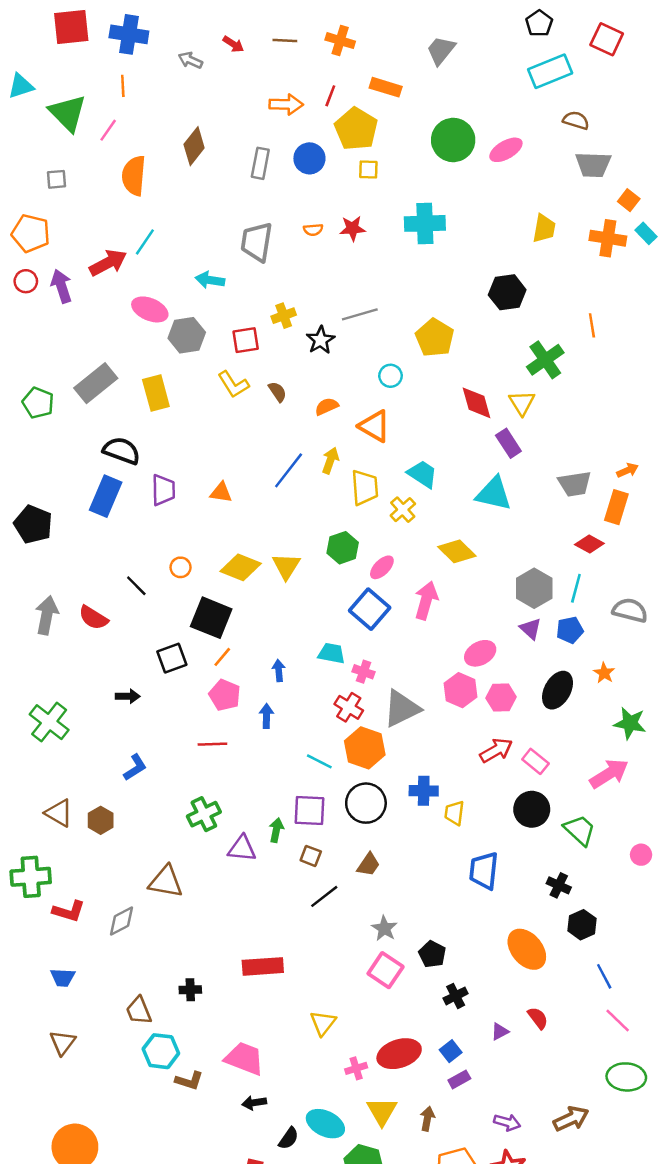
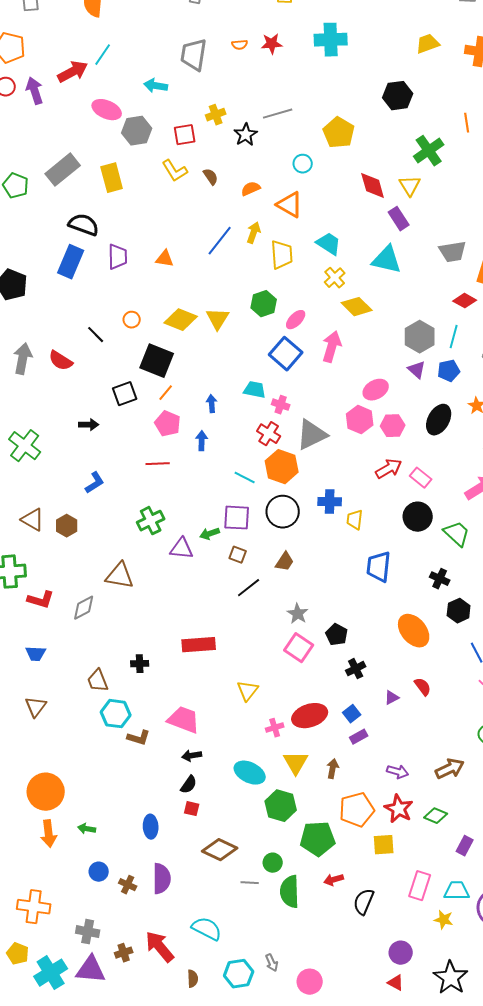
yellow trapezoid: (544, 228) -> (428, 44), turned -120
yellow cross: (403, 510) -> (335, 278), moved
green arrow: (276, 830) -> (210, 534), turned -120
black semicircle: (289, 1138) -> (189, 785), moved

